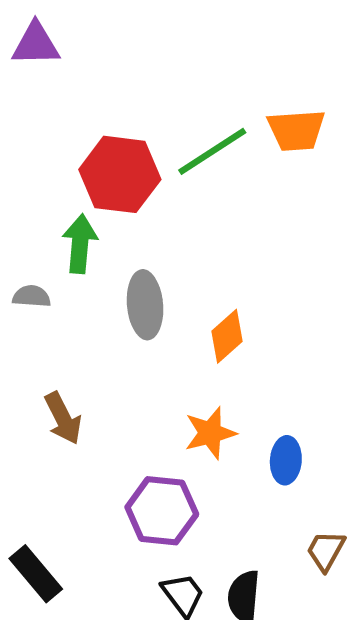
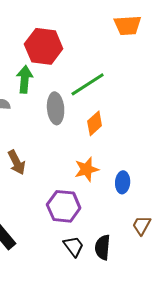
green line: (212, 151) -> (88, 84), moved

